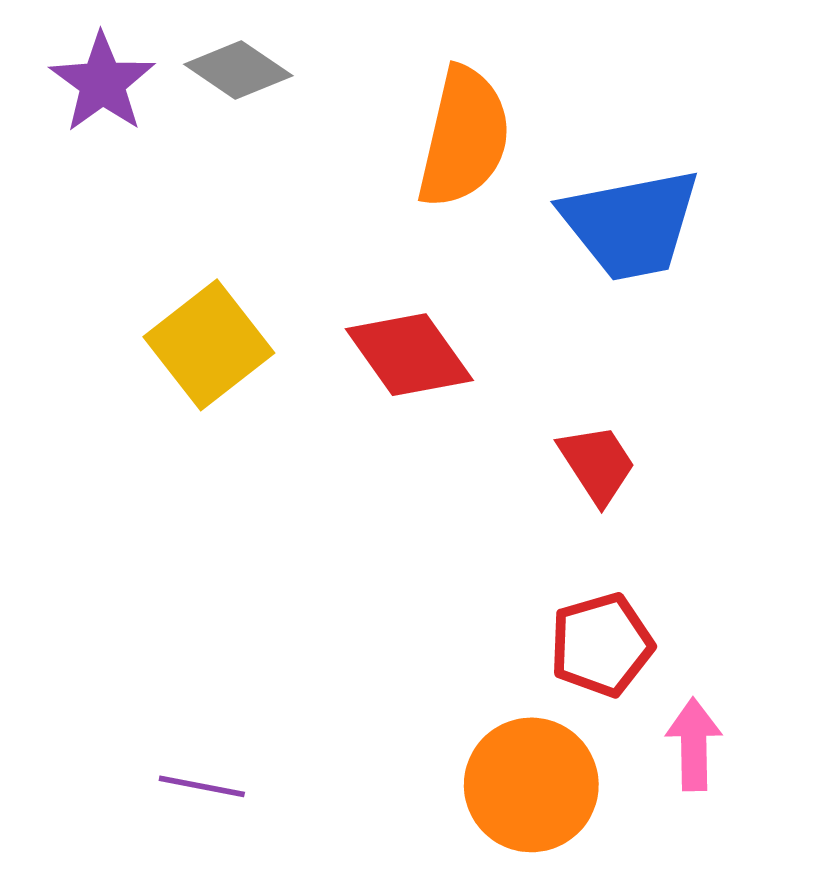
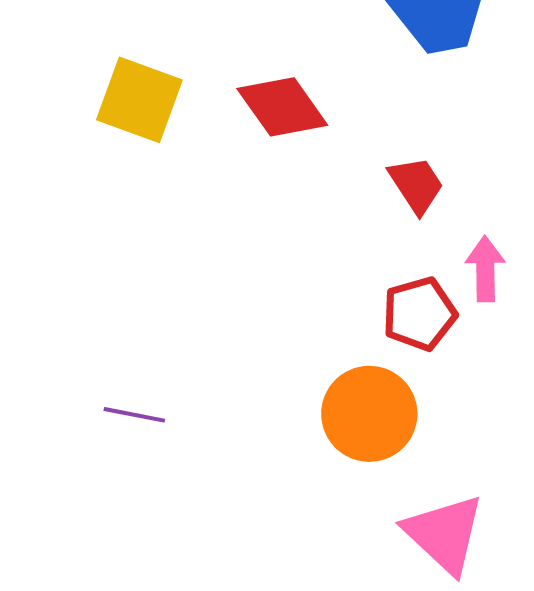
yellow square: (209, 345) -> (139, 100), turned -32
pink arrow: (694, 744) -> (485, 269), moved

